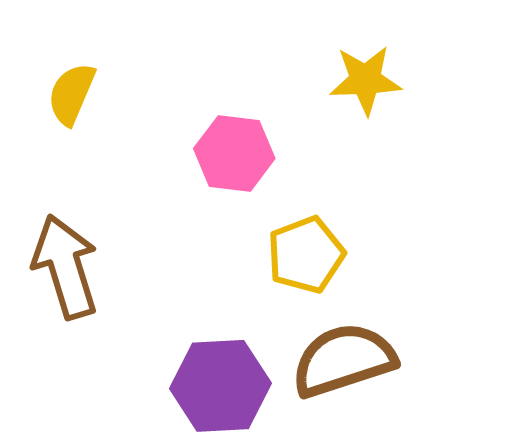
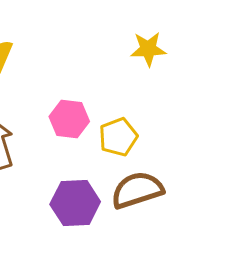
pink hexagon: (234, 154) -> (69, 119), moved

